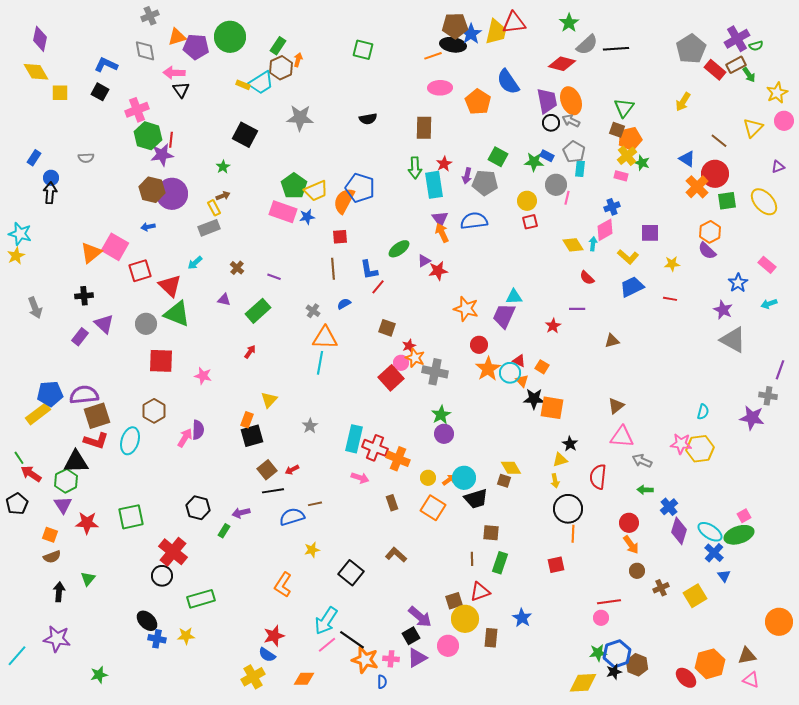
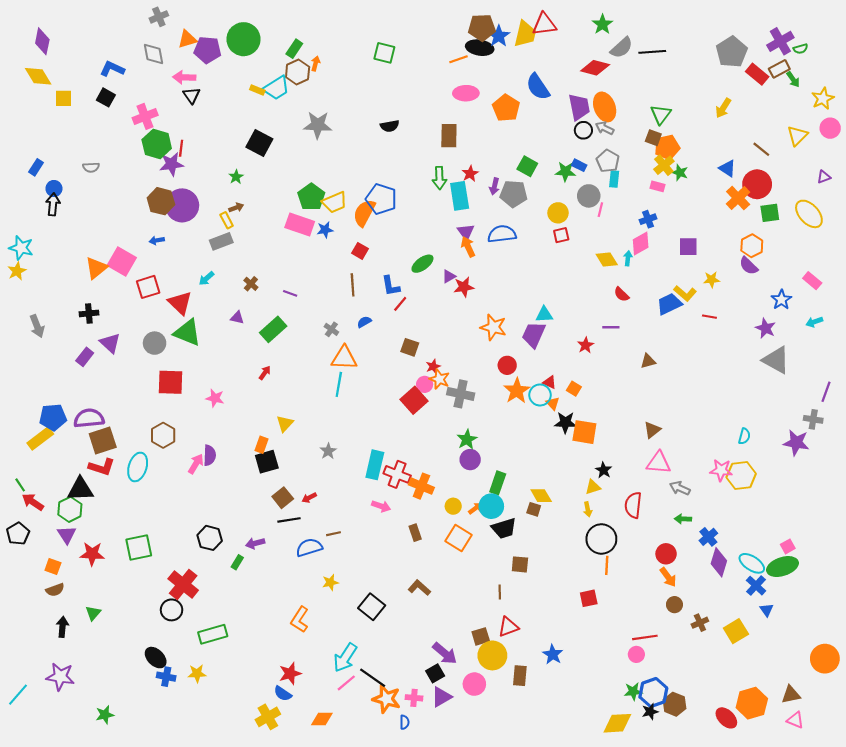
red square: (340, 237) -> (360, 251), turned 35
yellow L-shape: (628, 257) -> (685, 293), moved
green rectangle: (500, 563) -> (498, 483), moved

